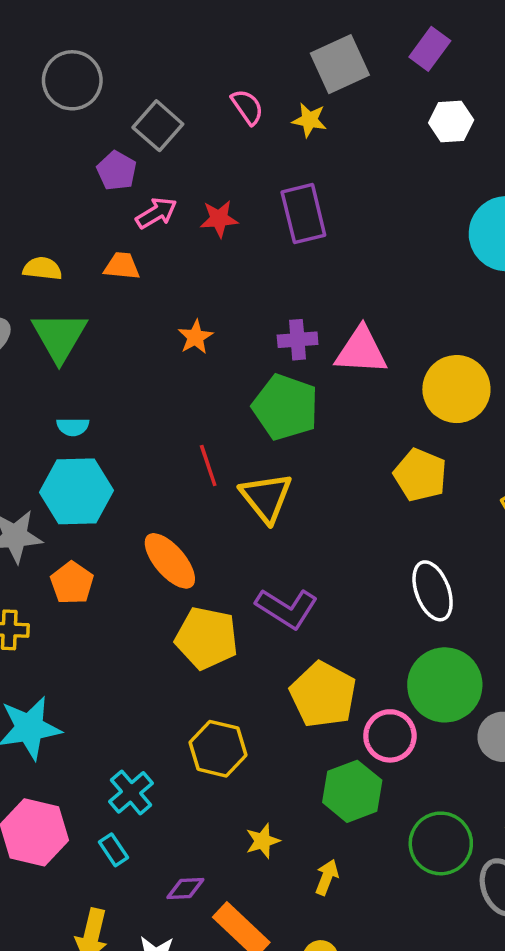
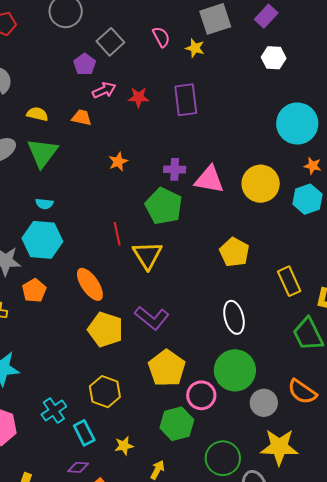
yellow circle: (456, 389) -> (261, 184), moved
cyan rectangle: (114, 850) -> (84, 433), moved, size x1.4

